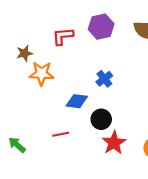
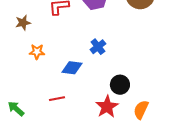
orange star: (42, 73) -> (37, 52), moved, size x0.7
black circle: (101, 119) -> (120, 85), moved

